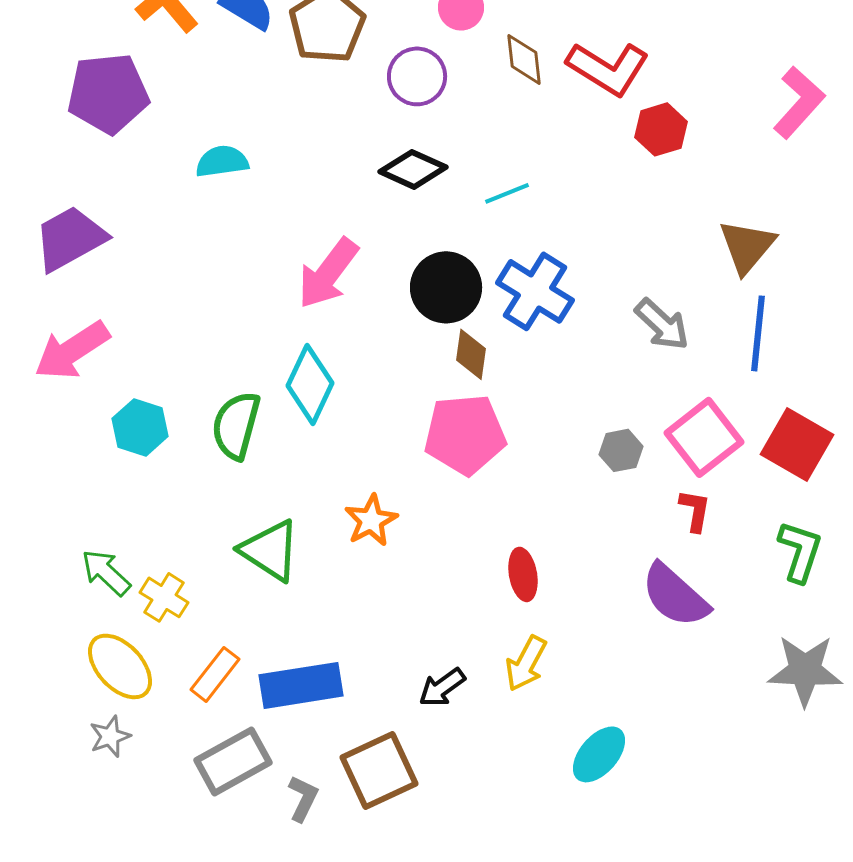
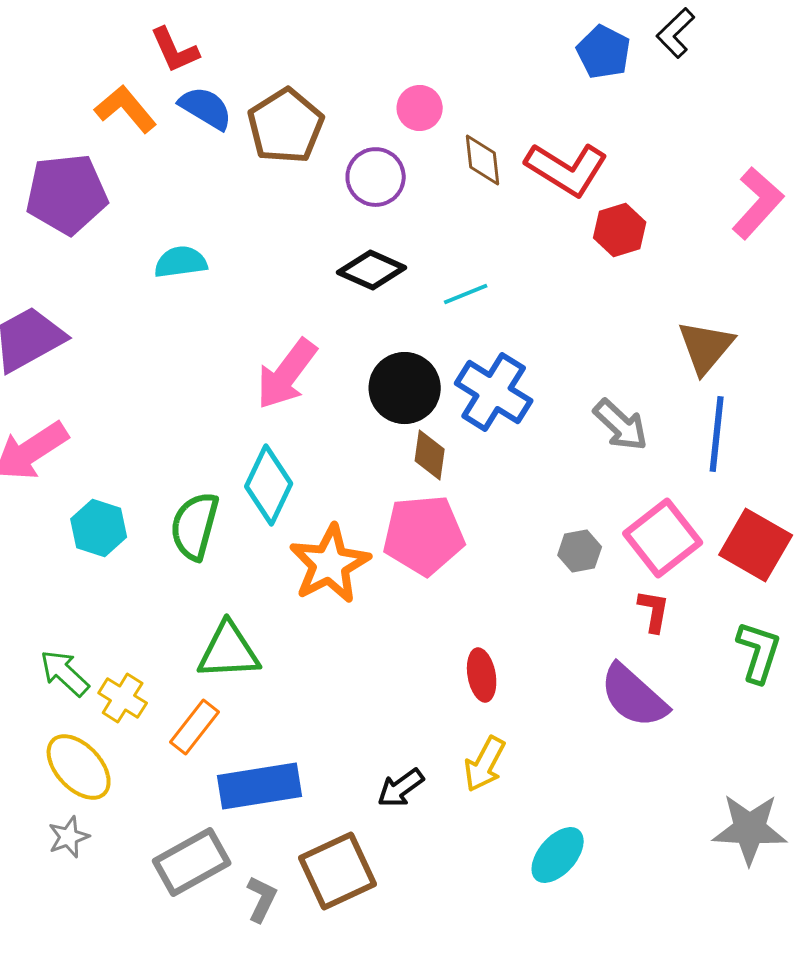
orange star: (371, 520) -> (330, 564), moved, size x1.5
green triangle: (270, 550) -> (229, 651), turned -36
gray star: (805, 670) -> (750, 829), moved
orange rectangle: (215, 674) -> (195, 727), moved

